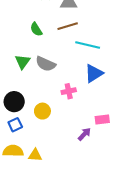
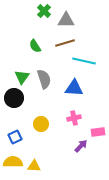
gray semicircle: (46, 64) -> (44, 79), turned -132
blue triangle: (94, 73) -> (74, 88), moved, turned 36
pink cross: (69, 91) -> (74, 118), moved
black circle: (14, 102) -> (14, 98), moved

